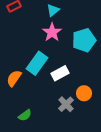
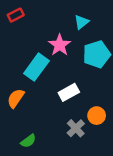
cyan triangle: (53, 10) -> (82, 22), moved
cyan rectangle: (37, 63) -> (36, 67), moved

